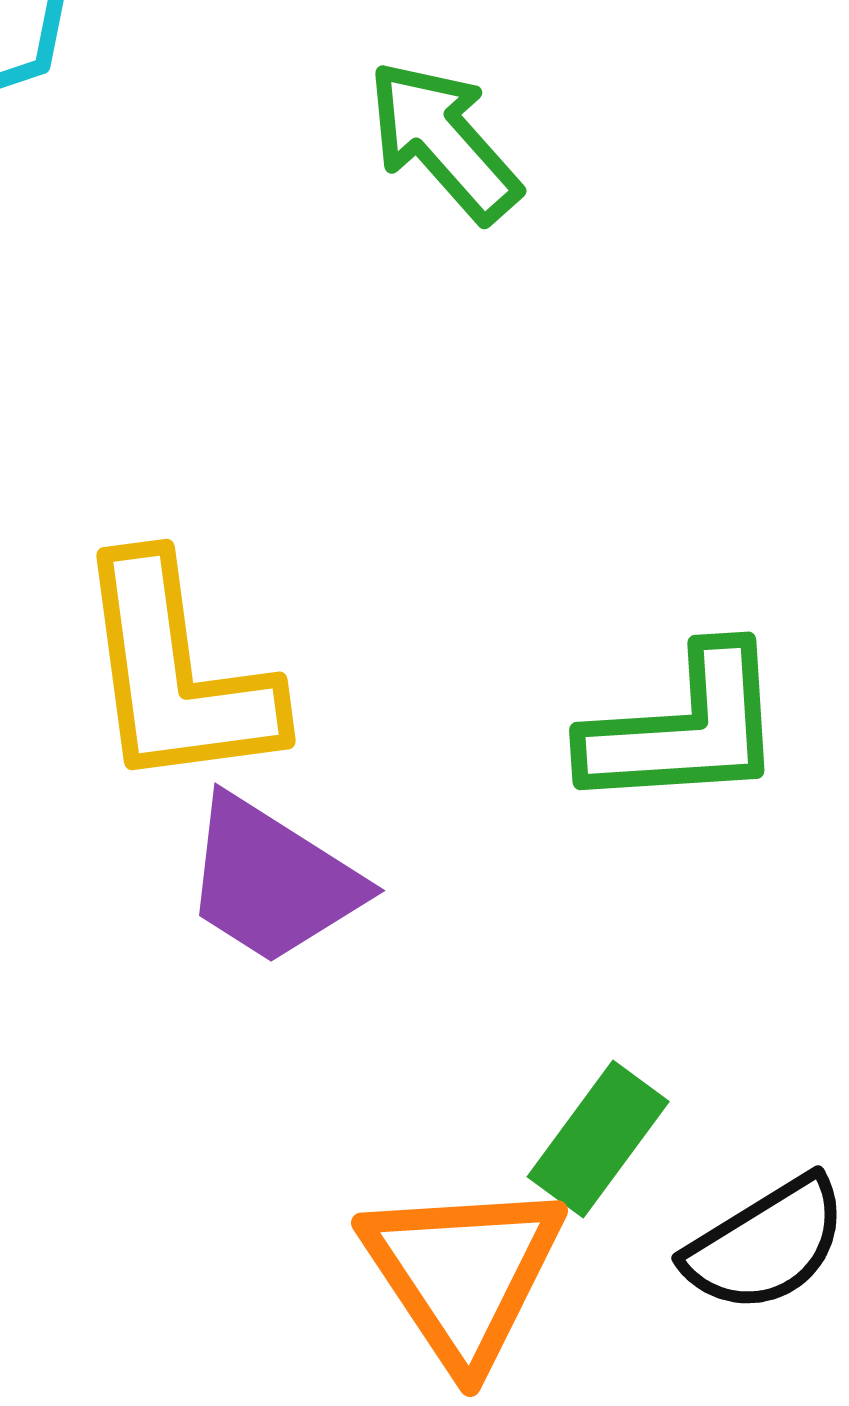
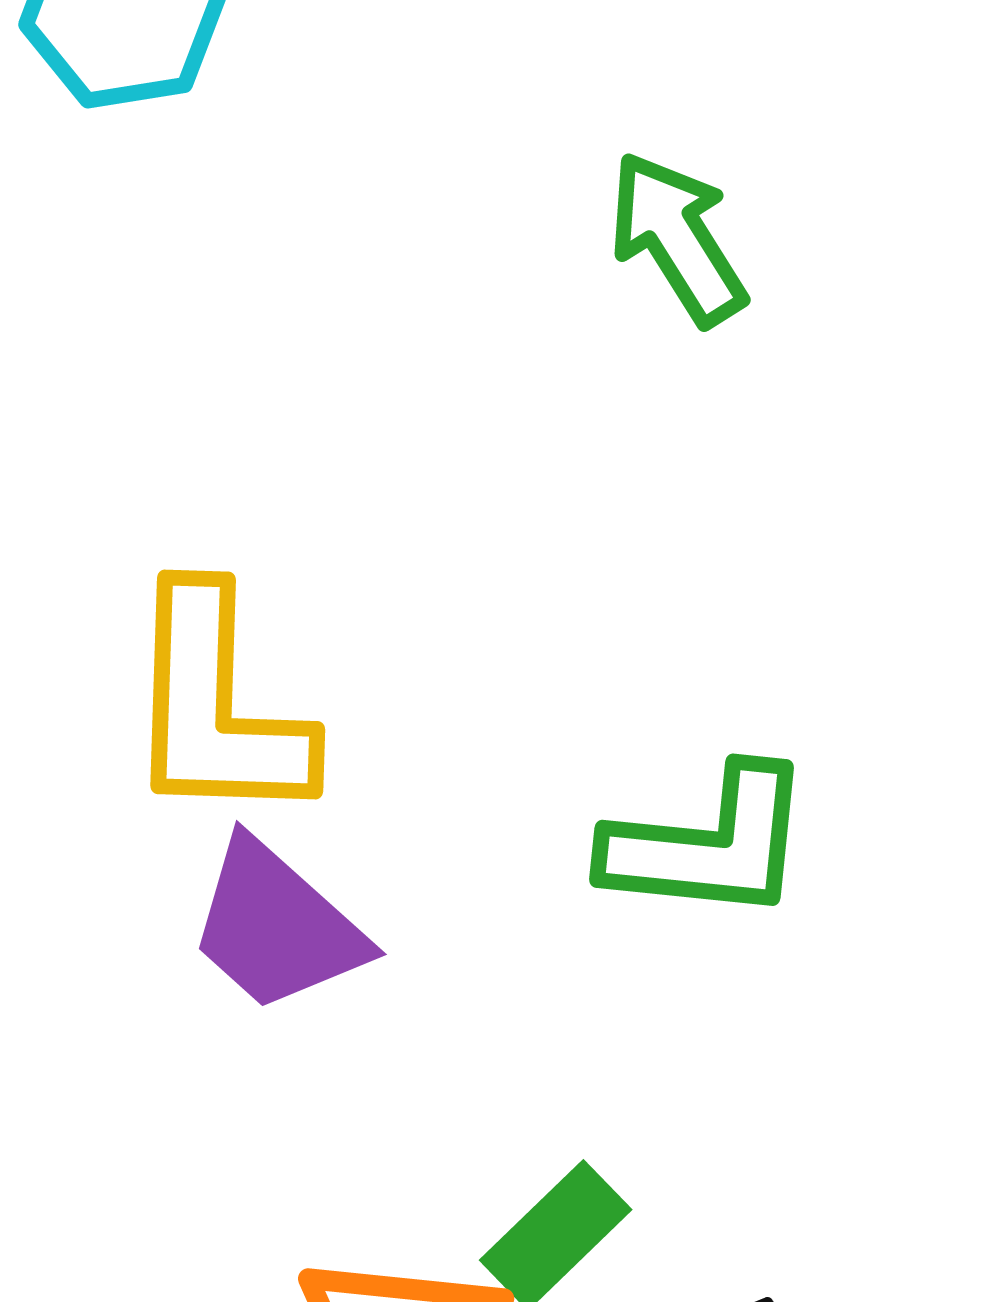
green arrow: (444, 141) -> (677, 238), moved

